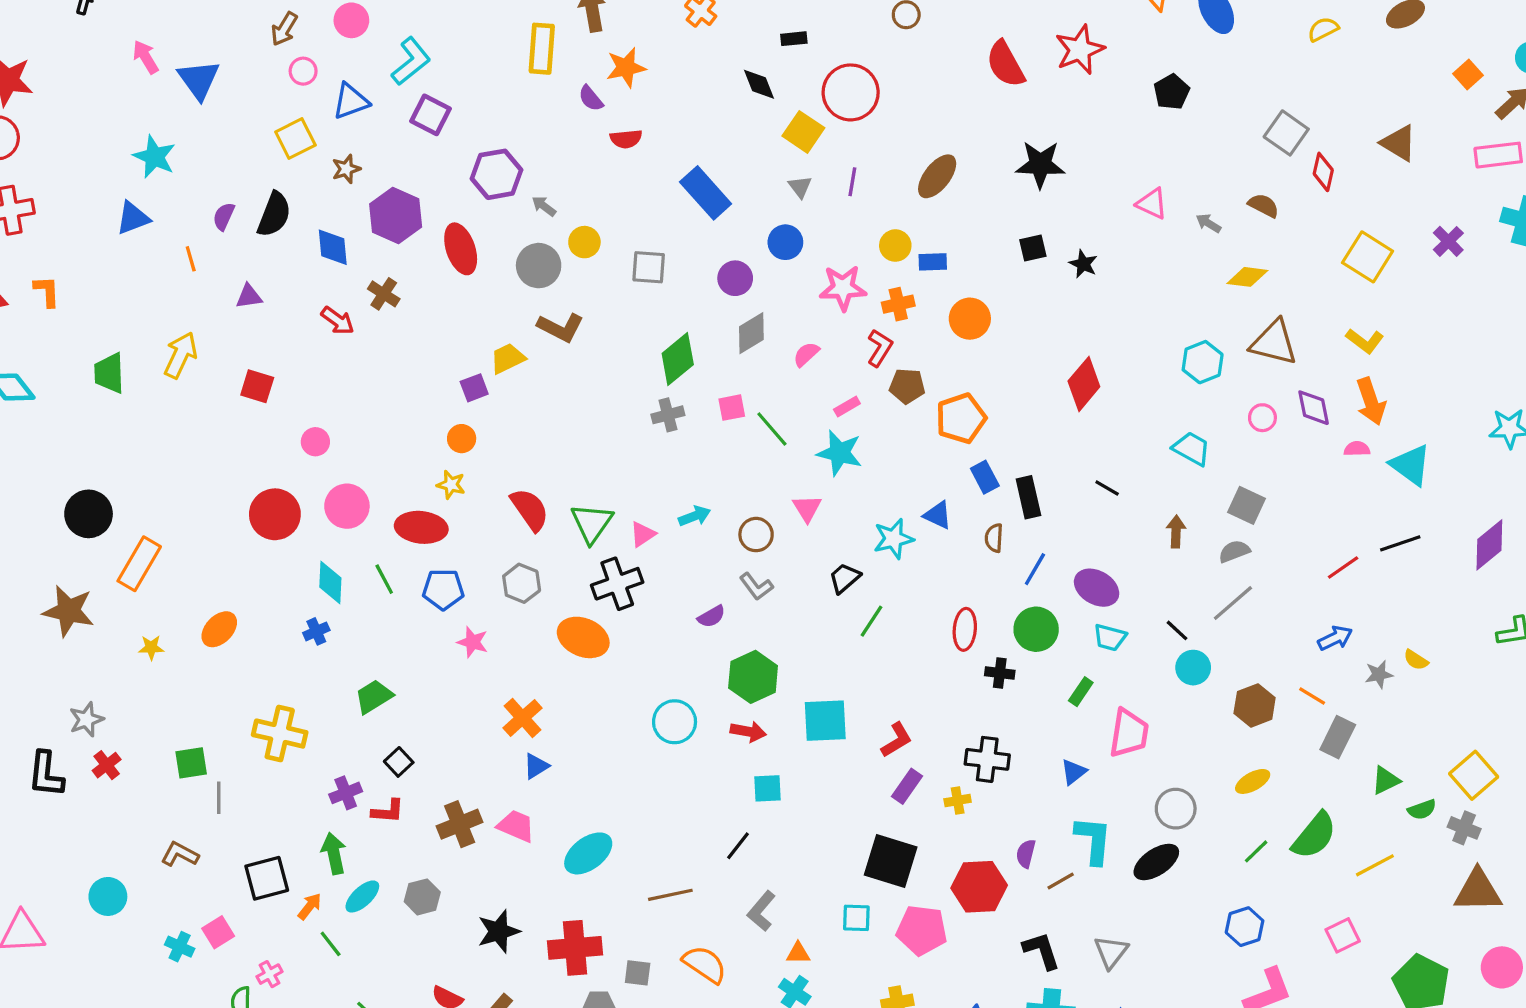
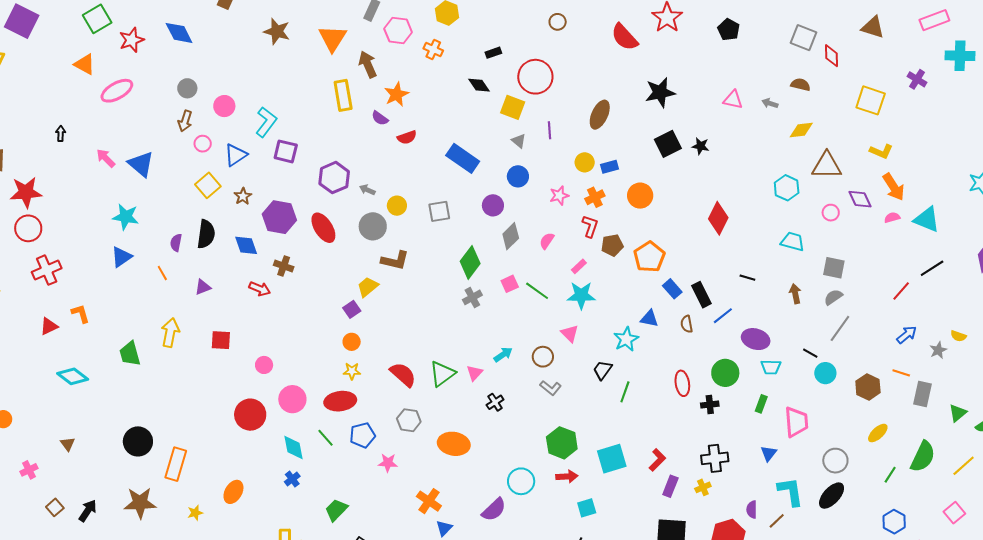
black square: (1033, 248) -> (668, 144), size x1.5
pink star: (843, 288) -> (559, 195), size x0.7
green triangle: (592, 523) -> (442, 374), turned 32
blue line: (1035, 569) -> (723, 316), moved, turned 35
black cross: (617, 584) -> (495, 402), moved, size x0.6
purple semicircle: (711, 616) -> (494, 510), moved, size x1.5

